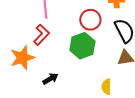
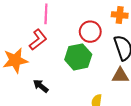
black arrow: (50, 79) -> (41, 86), turned -119

